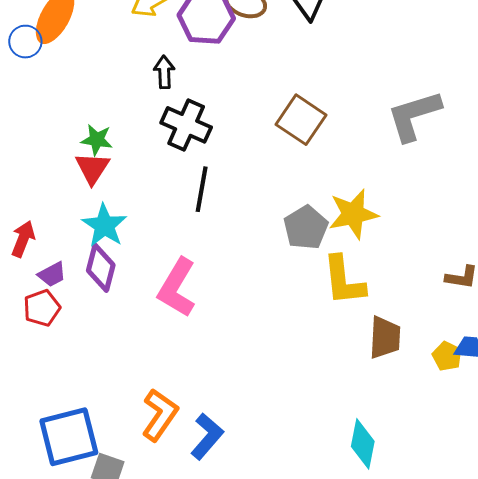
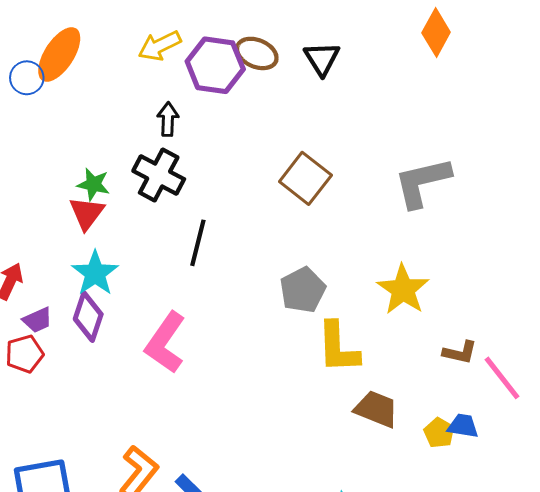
black cross: (186, 125) -> (159, 175), moved
yellow star: (353, 214) -> (403, 290), moved, turned -30
brown trapezoid: (385, 337) -> (376, 409), turned -75

